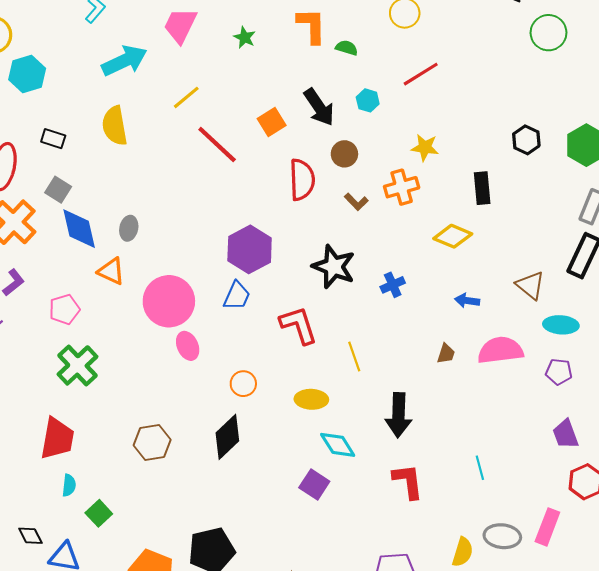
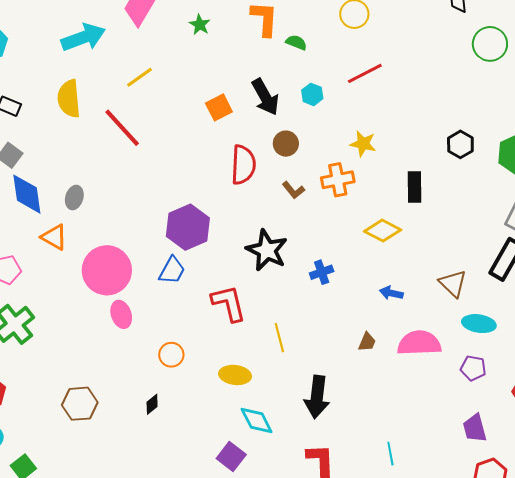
red line: (217, 144) -> (122, 128), moved
black diamond: (227, 437) -> (152, 404), size x0.5

